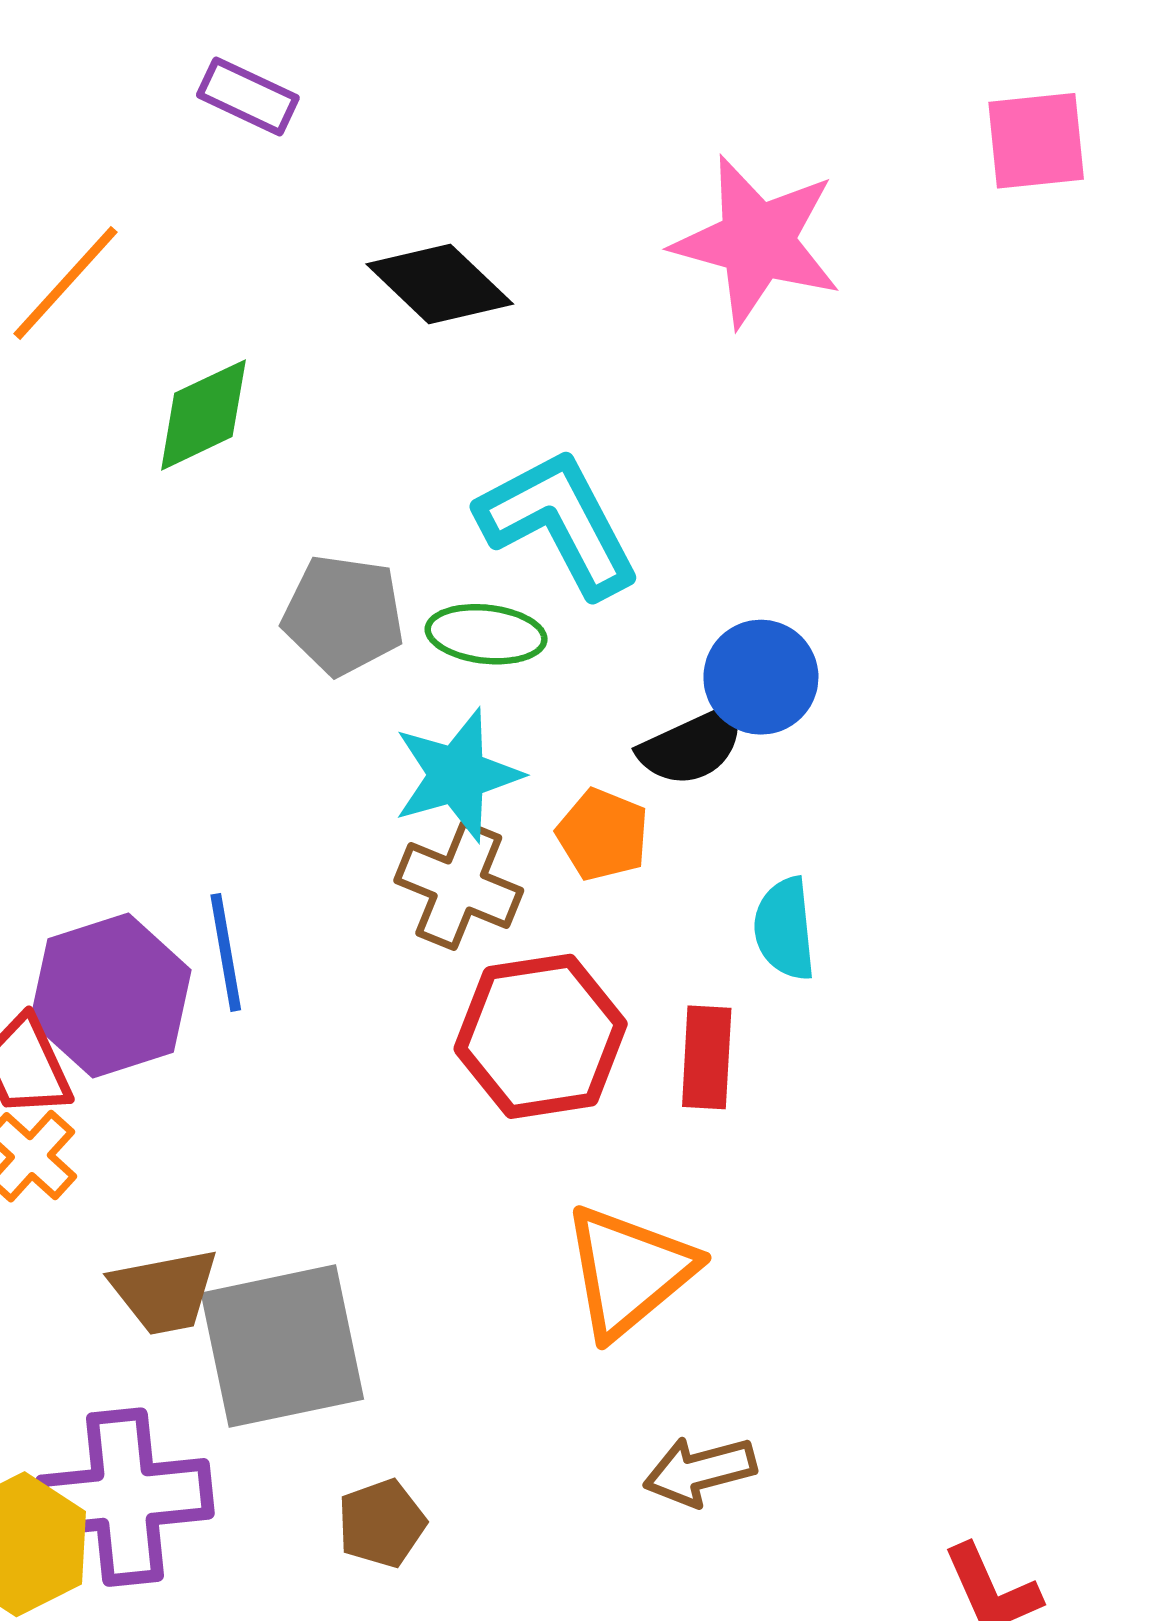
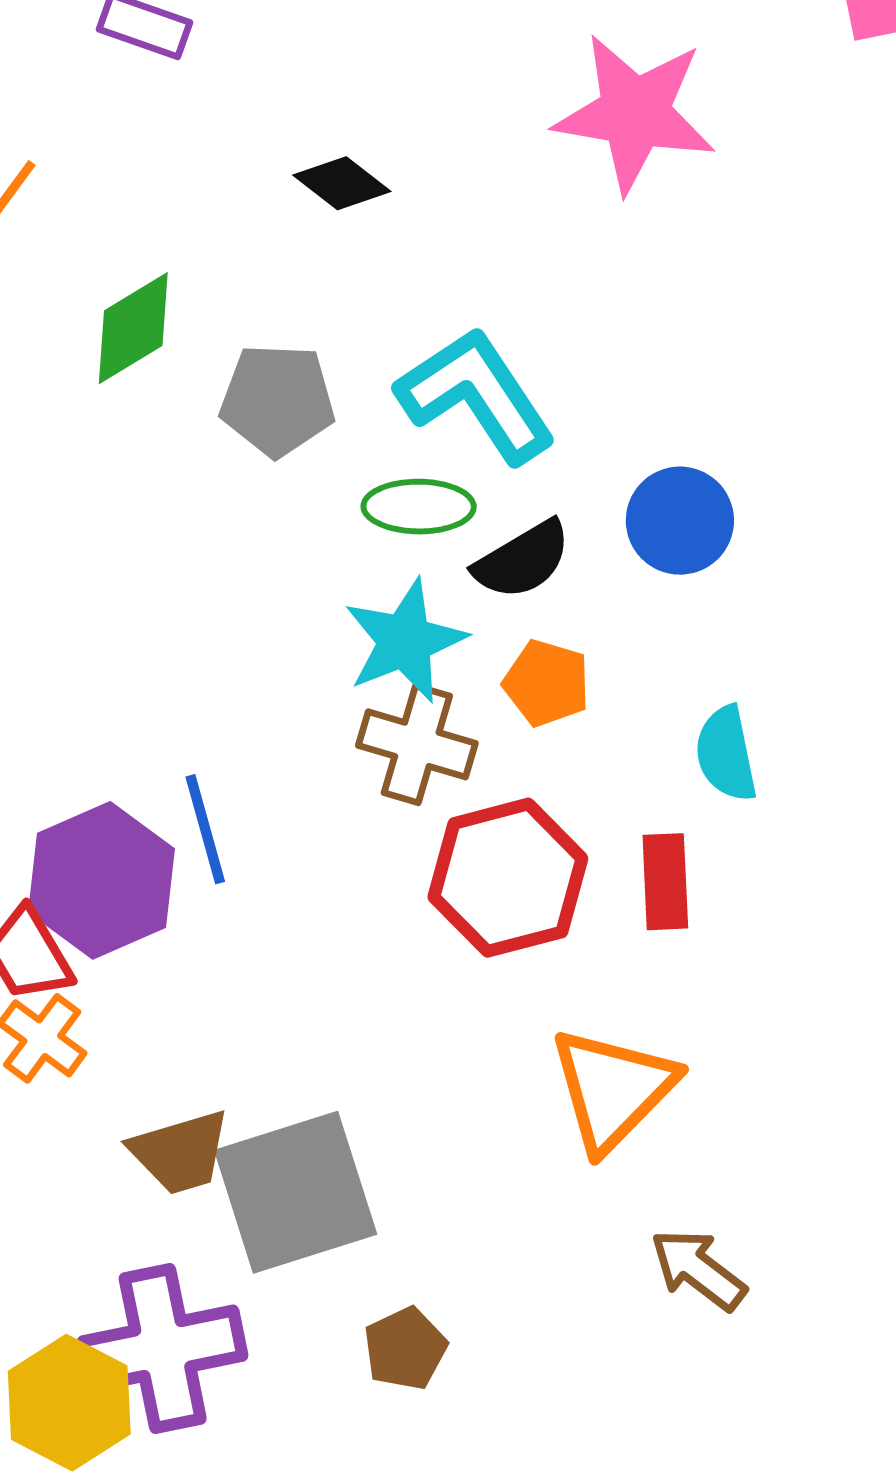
black diamond: (440, 284) -> (342, 183), size x0.7
gray pentagon: (343, 615) -> (277, 400), moved
black semicircle: (692, 746) -> (522, 560), moved
brown arrow: (700, 1471) -> (698, 1269), turned 58

